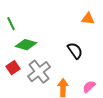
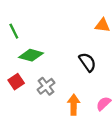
gray cross: (39, 72) -> (46, 86), size x0.7

